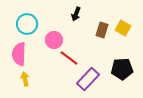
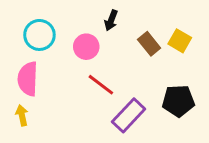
brown rectangle: (102, 30) -> (149, 44), turned -56
pink circle: (54, 40) -> (86, 47), moved
yellow arrow: (25, 79) -> (22, 115), moved

